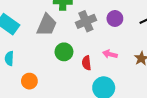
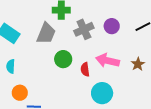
pink arrow: (110, 54) -> (107, 61), size x1.6
orange circle: (29, 81) -> (20, 93), moved

